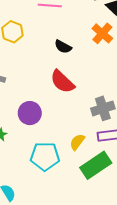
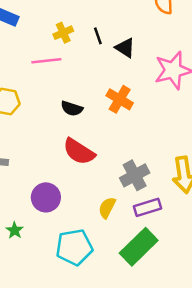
orange cross: (102, 33) -> (120, 99), moved
yellow semicircle: (77, 142) -> (107, 208), moved

